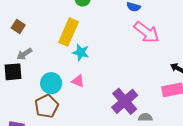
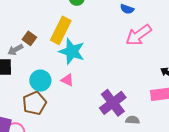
brown square: (18, 27) -> (29, 38), moved
pink arrow: (146, 32) -> (139, 35), turned 104
cyan star: (81, 52) -> (72, 51), size x1.5

